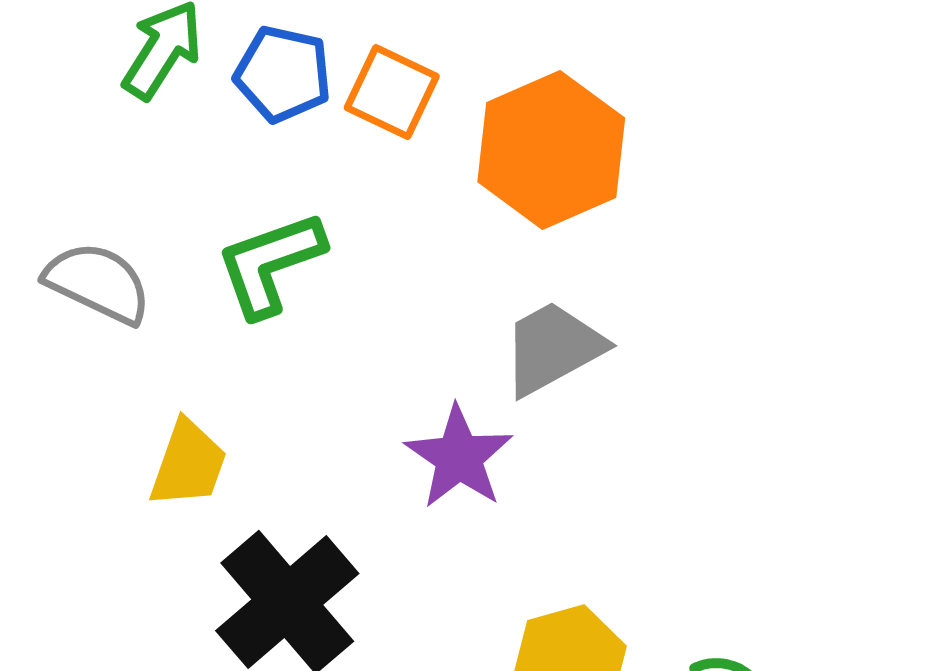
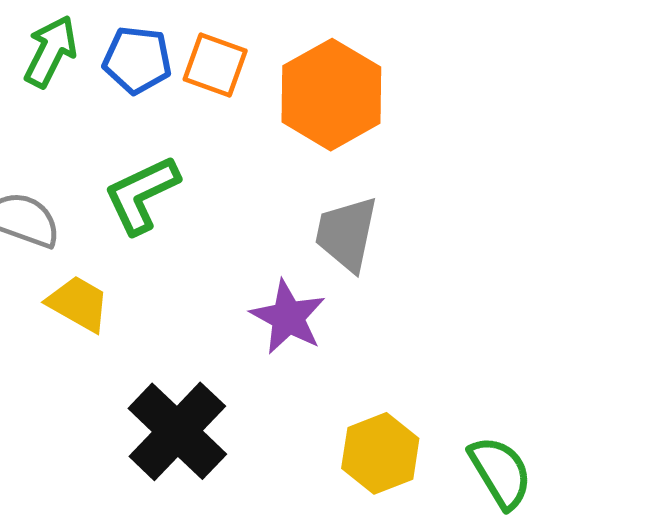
gray trapezoid: (553, 348) -> (346, 234), turned -44
yellow trapezoid: (188, 464) -> (78, 304), moved, turned -74

